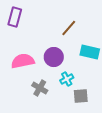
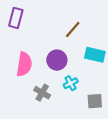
pink semicircle: (23, 61) -> (24, 64), turned 110
gray square: (81, 96) -> (95, 101), moved

